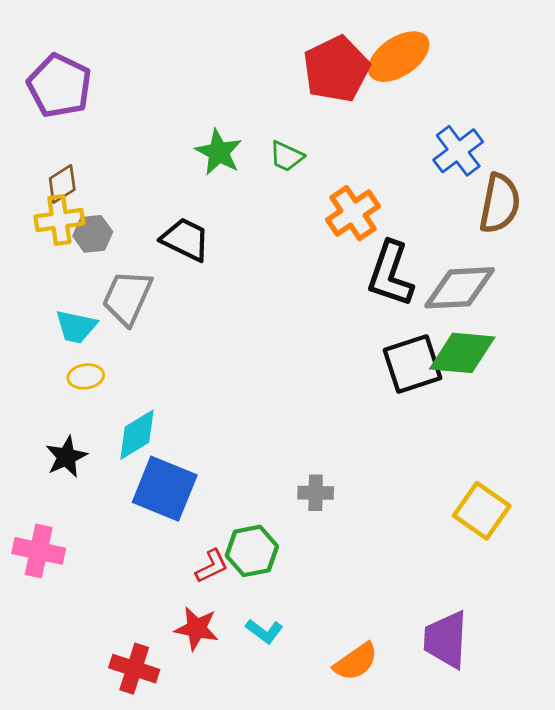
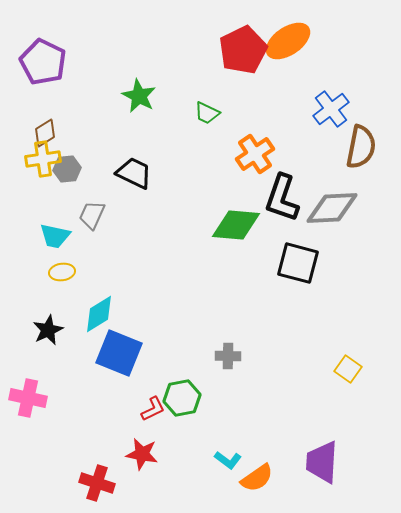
green star: (219, 152) -> (139, 96), moved
gray trapezoid: (127, 298) -> (92, 215), size x0.7
green diamond: (462, 353) -> (236, 225), moved
black square: (412, 364) -> (298, 263), turned 33
yellow square: (482, 511) -> (348, 369), size x0.7
cyan L-shape: (264, 631) -> (228, 460), moved

